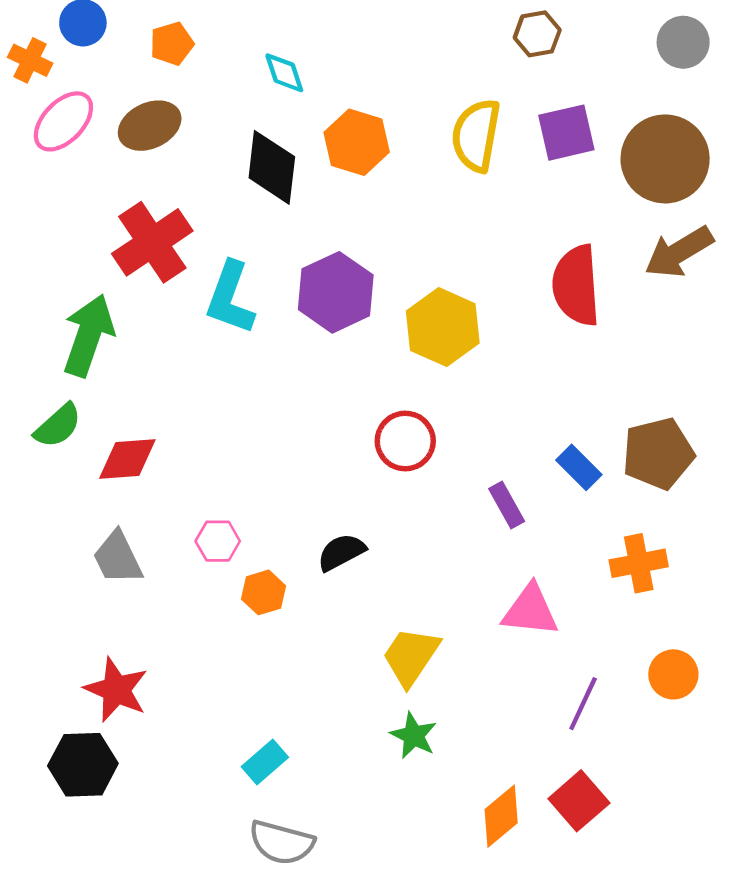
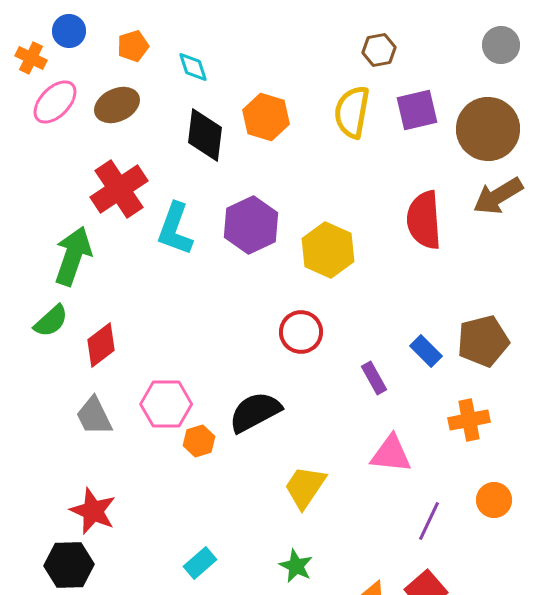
brown hexagon: (537, 34) -> (379, 50), moved
cyan diamond: (284, 73) -> (193, 67), moved
red diamond: (127, 459) -> (101, 345), turned -33
pink hexagon: (218, 541) -> (166, 404), size x1.6
black semicircle: (341, 552) -> (255, 412), size x1.5
green star: (414, 736) -> (296, 566), moved

